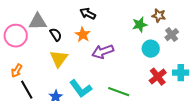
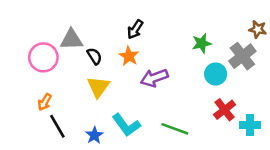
black arrow: (88, 14) -> (135, 29), turned -84
brown star: (159, 16) -> (258, 29), moved
gray cross: (172, 35) -> (242, 56), size x1.5
cyan cross: (181, 73) -> (250, 125), moved

